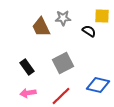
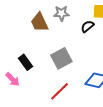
black semicircle: (89, 31) -> (87, 26), turned -72
pink arrow: (28, 93) -> (12, 79), moved, turned -126

